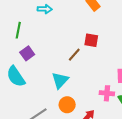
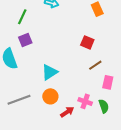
brown line: (74, 55) -> (95, 65), moved
pink cross: (107, 93) -> (85, 101), moved

